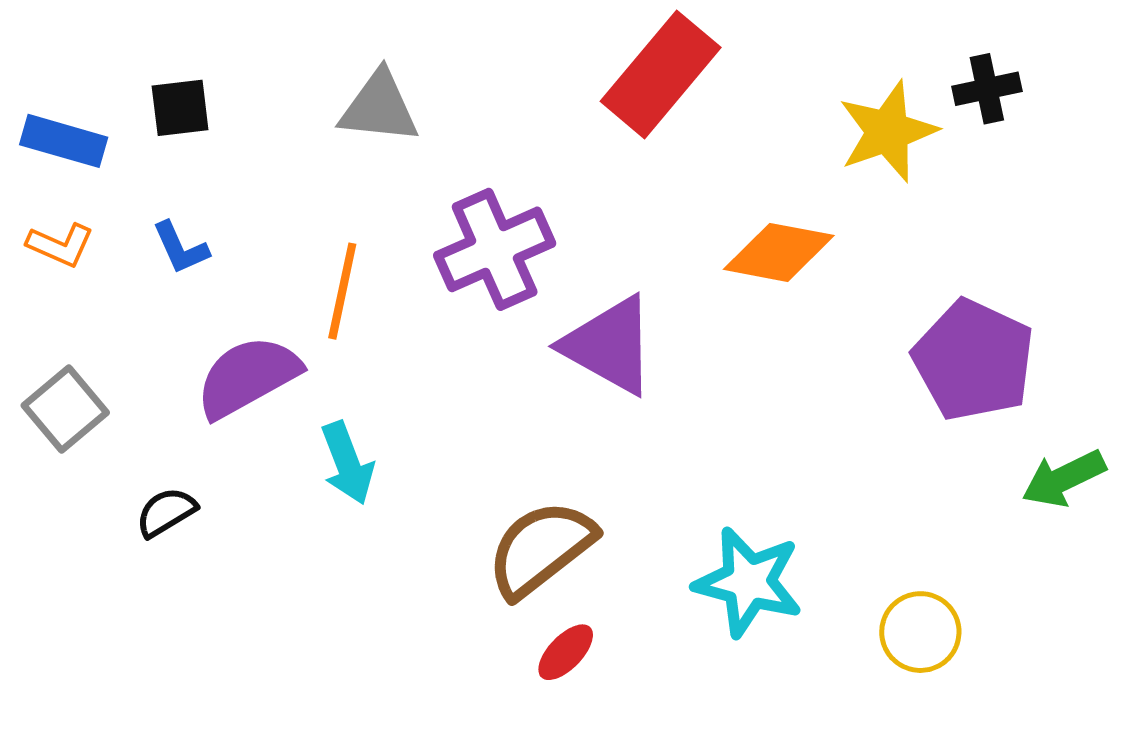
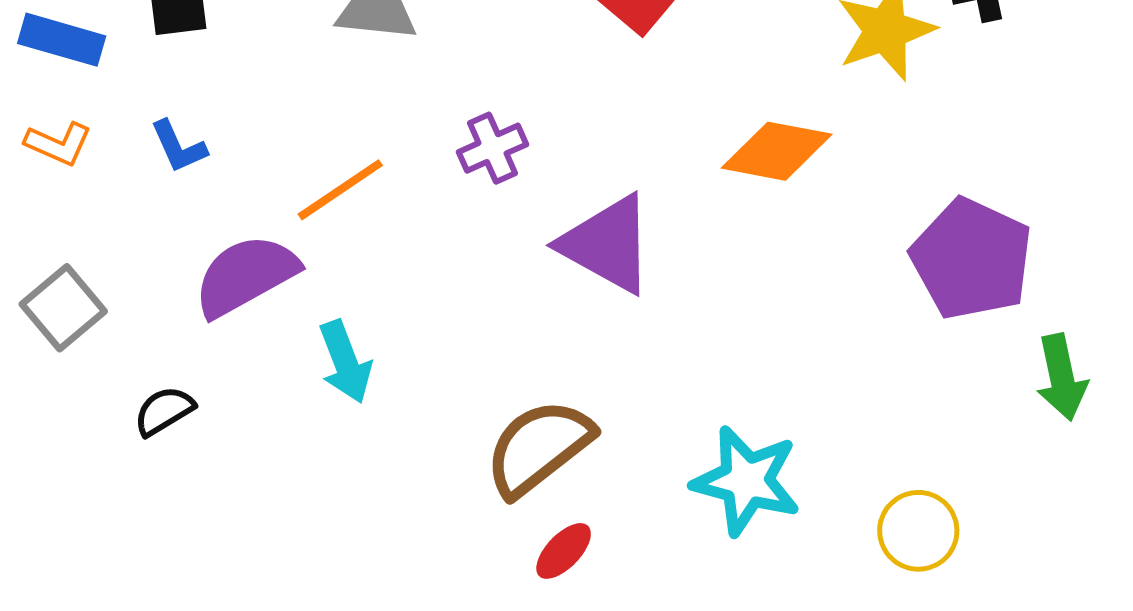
purple cross: (495, 249) -> (493, 148), size x0.6
orange line: (342, 291) -> (340, 190), turned 44
green arrow: (1064, 479) -> (1062, 377), turned -76

